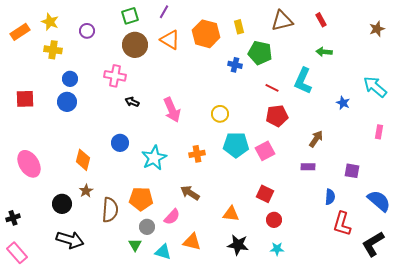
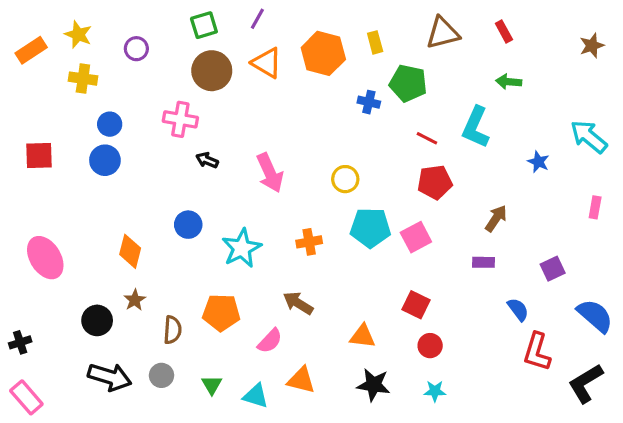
purple square: (352, 171) -> (553, 269), turned -35
blue semicircle: (330, 197) -> (518, 309), turned -42
brown semicircle: (110, 210) -> (172, 330), size x0.7
gray circle: (147, 227) -> (161, 375), moved

